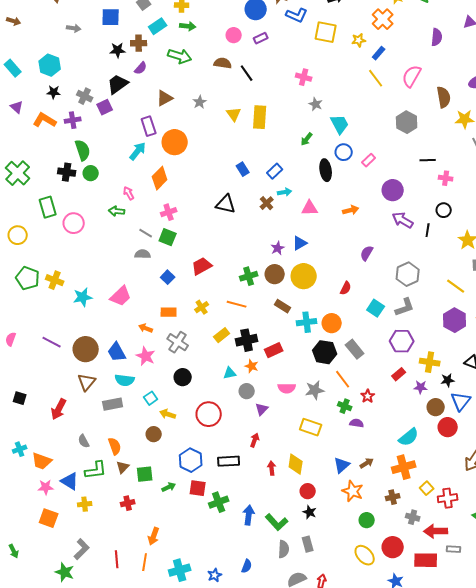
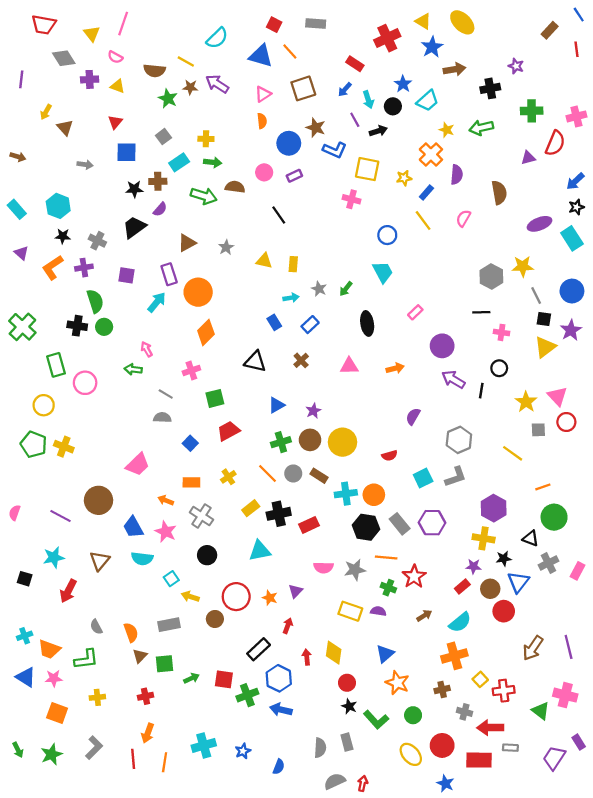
purple semicircle: (437, 37) -> (457, 175), moved
brown semicircle: (223, 63) -> (235, 187), moved
pink semicircle: (412, 76) -> (463, 218), size x0.7
pink cross: (304, 77) -> (351, 199), moved
brown semicircle: (444, 97) -> (499, 193), moved
gray star: (316, 104) -> (319, 289), moved
purple square: (105, 107) -> (126, 275), moved, turned 35
yellow triangle: (234, 114) -> (264, 261), turned -42
yellow rectangle: (260, 117) -> (293, 264), size x0.6
orange L-shape: (45, 120) -> (53, 268), turned -65
gray hexagon: (407, 122) -> (491, 276), moved
blue circle: (344, 152) -> (387, 235), moved
orange diamond: (160, 178) -> (206, 332), moved
cyan arrow: (285, 192) -> (291, 298), moved
yellow circle: (18, 235) -> (44, 405), moved
green square: (168, 237) -> (215, 398), moved, turned -36
blue triangle: (300, 243) -> (276, 405), moved
red semicircle: (346, 288) -> (390, 456), turned 48
cyan star: (83, 297) -> (54, 557), moved
orange line: (237, 304) -> (268, 473), turned 30
cyan square: (376, 308) -> (423, 478), turned 30
purple hexagon: (455, 320) -> (494, 508), moved
purple hexagon: (402, 341) -> (432, 523), moved
brown circle: (86, 349) -> (98, 500), moved
orange star: (252, 366) -> (270, 598), moved
cyan triangle: (230, 373) -> (260, 551), size x1.5
red rectangle: (399, 374) -> (462, 587), moved
orange line: (343, 379) -> (386, 557), turned -48
gray circle: (247, 391) -> (293, 473), moved
red star: (368, 396) -> (414, 576), size x1.5
gray rectangle: (113, 404) -> (169, 625), moved
purple semicircle: (357, 423) -> (378, 611), moved
brown circle: (154, 434) -> (215, 619), moved
blue hexagon: (191, 460) -> (279, 678), moved
black rectangle: (229, 461) -> (259, 649), turned -40
brown arrow: (367, 463) -> (424, 616), moved
green L-shape: (96, 470) -> (86, 659), moved
blue triangle: (70, 481) -> (26, 677), moved
blue arrow: (249, 515) -> (281, 710), turned -84
green L-shape: (277, 522) -> (376, 720), moved
orange arrow: (154, 536) -> (148, 733), moved
cyan cross: (180, 570) -> (204, 745), moved
green star: (65, 572) -> (51, 754), moved, turned 30
blue star: (215, 575) -> (243, 751), moved

